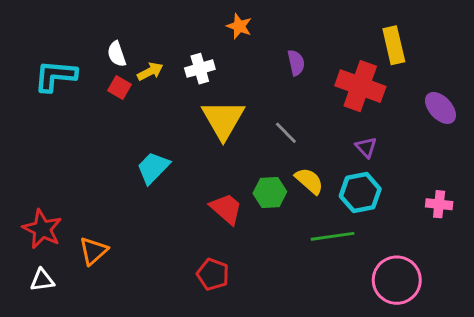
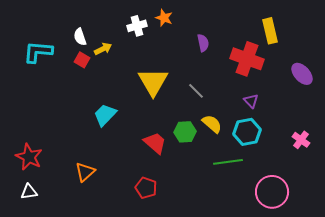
white cross: (200, 69) -> (137, 26), moved
pink cross: (439, 204) -> (301, 140), turned 30
orange triangle: (93, 251) -> (85, 172), moved

